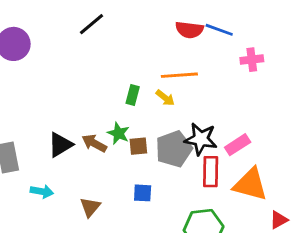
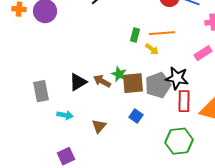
green rectangle: (133, 95) -> (135, 35), moved
pink rectangle: (238, 145) -> (203, 53), moved
brown square: (138, 146) -> (133, 83), size x1.6
blue square: (143, 193) -> (136, 116), turned 32

